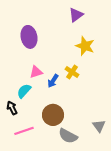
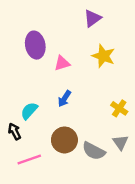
pink triangle: (36, 72) -> (62, 63), moved
yellow cross: (72, 72) -> (119, 108), moved
gray triangle: (99, 126) -> (120, 142), moved
gray semicircle: (68, 136) -> (94, 151), moved

